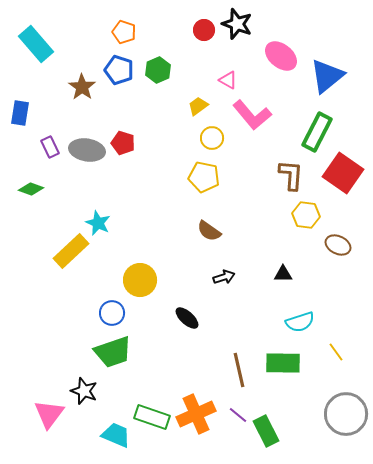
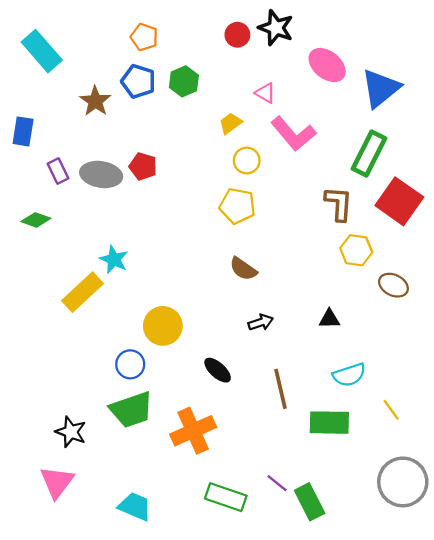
brown line: (239, 370) -> (280, 389), moved
black star: (84, 391) -> (71, 432), moved
orange cross: (196, 414) -> (193, 431), moved
green rectangle: (152, 417) -> (226, 497), moved

